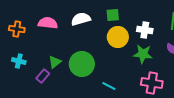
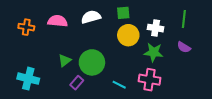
cyan cross: (19, 61) -> (28, 79), moved, size x1.5
purple rectangle: (43, 76) -> (77, 83), moved
pink cross: (152, 83) -> (150, 80), moved

